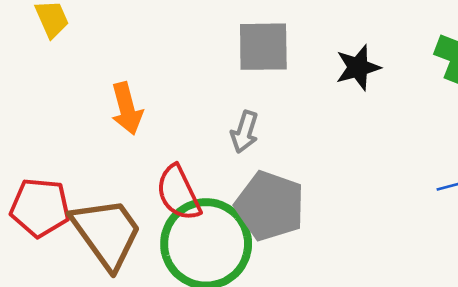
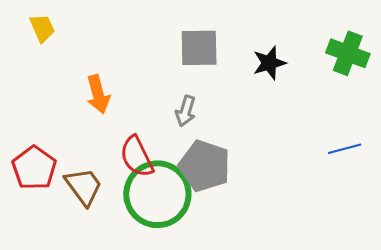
red pentagon: (40, 208) -> (34, 168), turned 30
brown trapezoid: (107, 233) -> (84, 186), size x0.7

